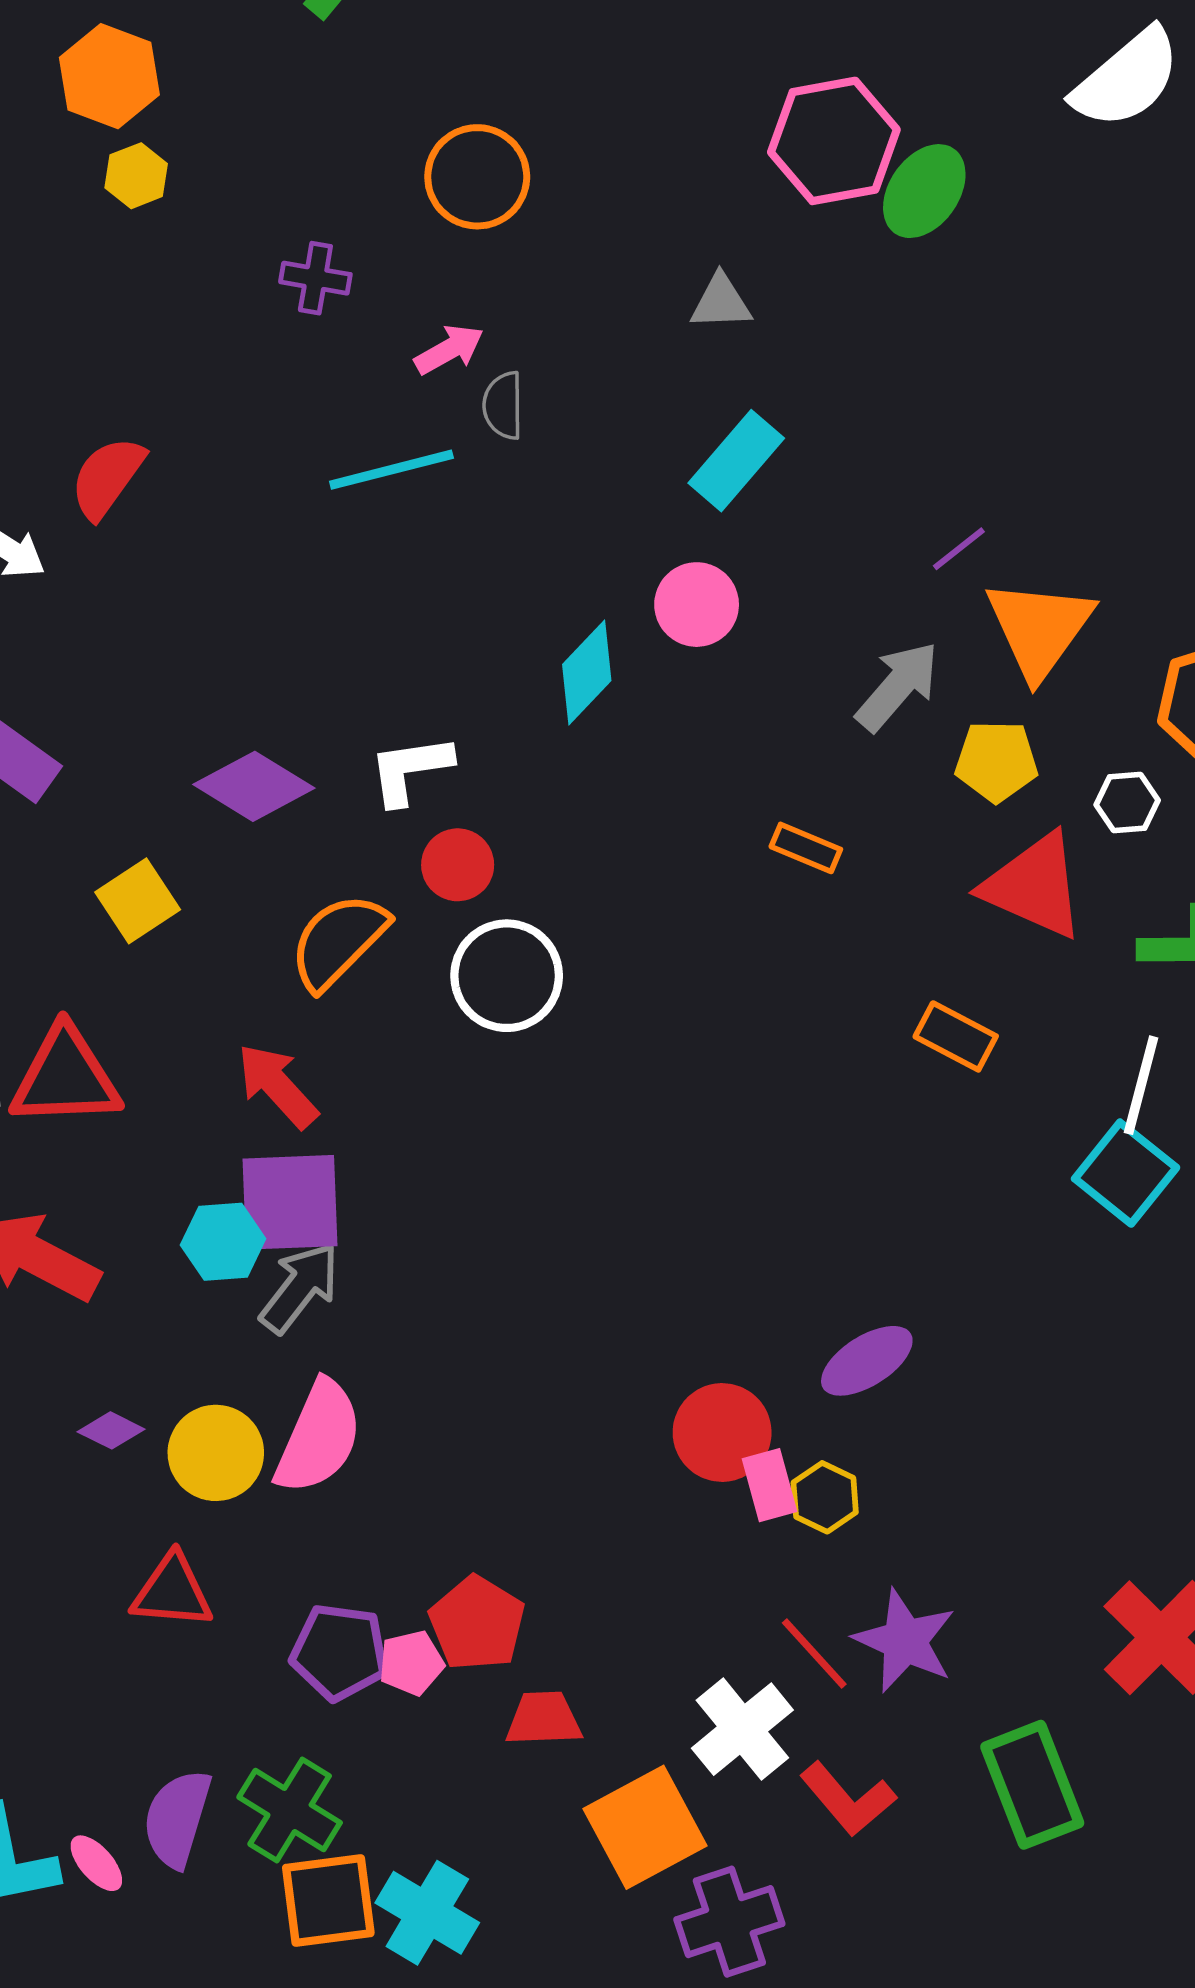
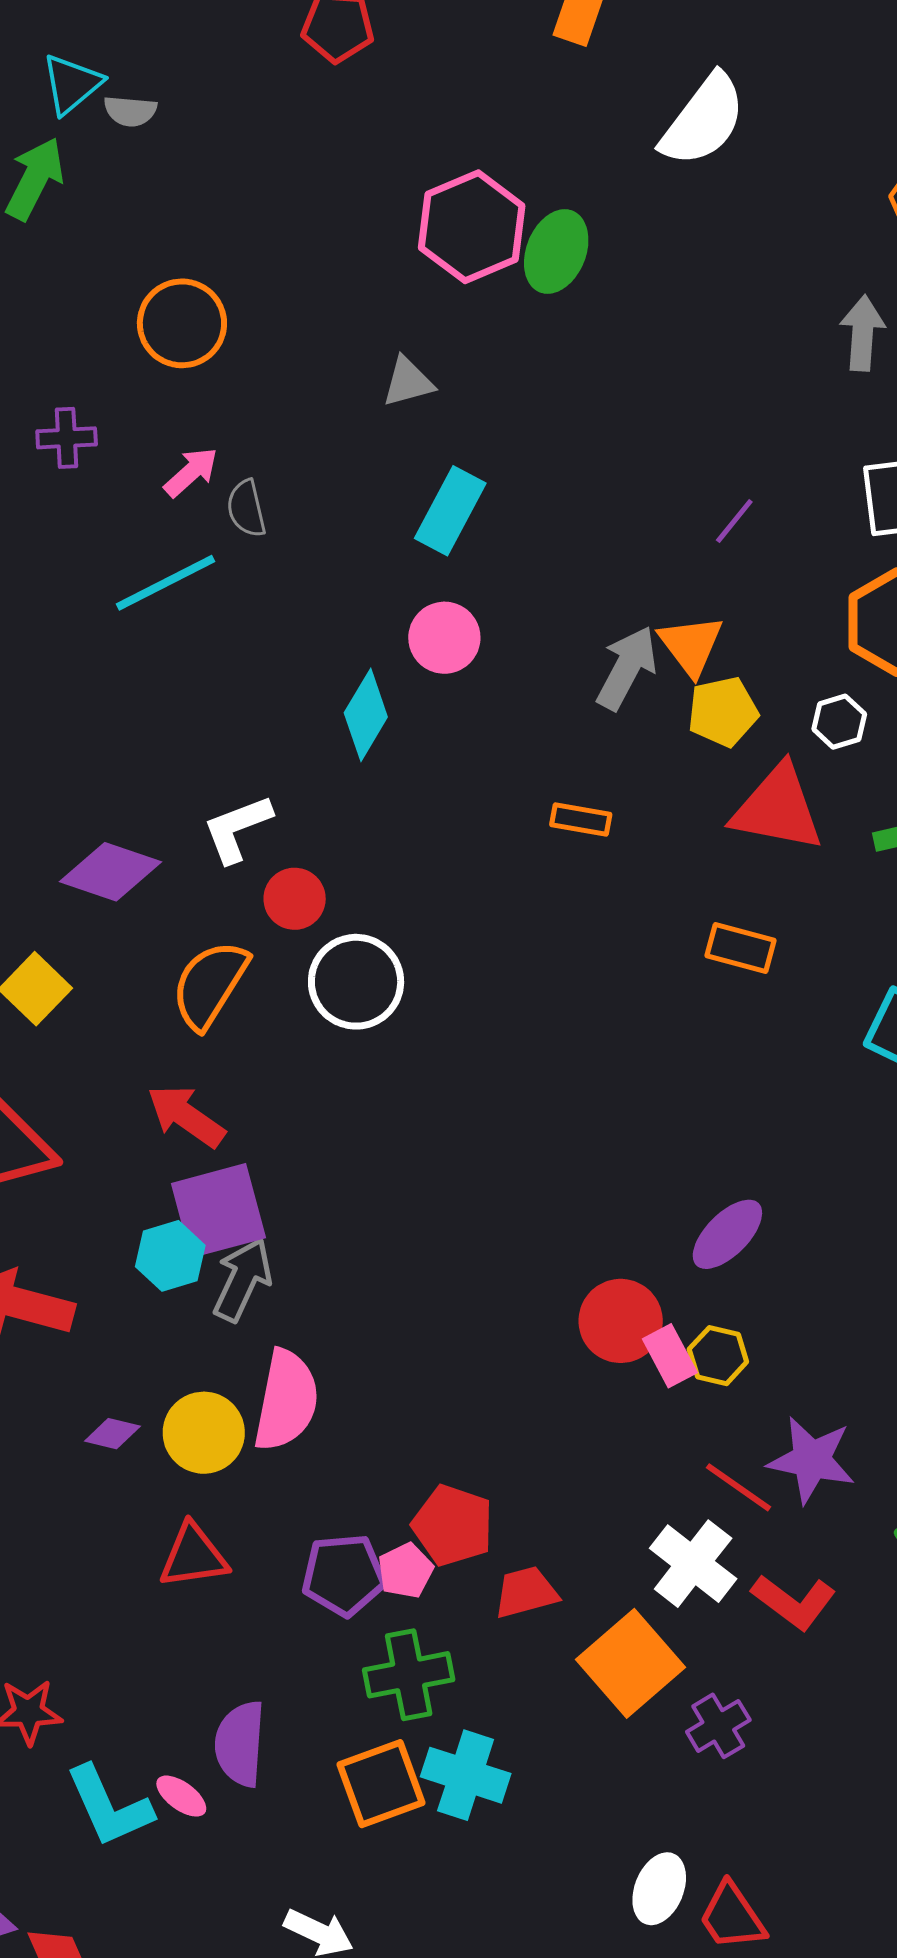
purple line: (959, 549) -> (734, 521), moved
orange triangle: (1039, 628) -> (691, 645), moved, size x0.7
green cross: (290, 1810) -> (409, 1675), moved, turned -30
purple cross: (729, 1922) -> (718, 1726), size x0.7

